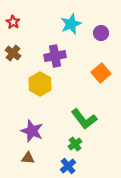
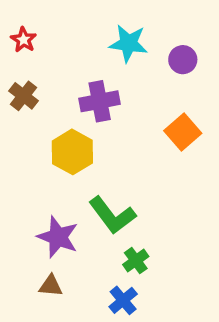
cyan star: (71, 24) -> (129, 43), turned 30
green L-shape: (84, 119) -> (112, 215), moved

